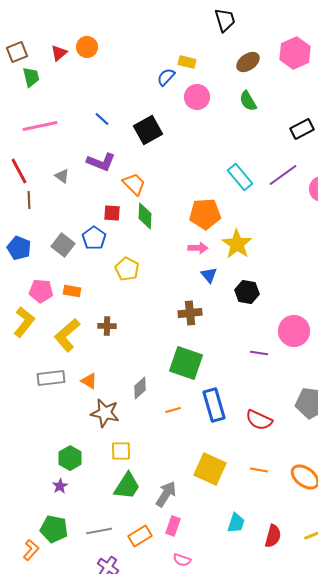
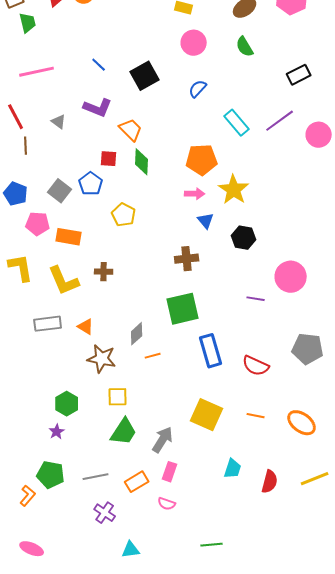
blue semicircle: (166, 77) -> (198, 89), moved
pink pentagon: (41, 291) -> (38, 224), moved
orange rectangle: (72, 291) -> (69, 237), size x1.4
yellow L-shape: (24, 322) -> (21, 268), turned -48
yellow L-shape: (67, 335) -> (64, 281), turned -72
green square: (186, 363) -> (183, 309), turned -32
orange line: (173, 410) -> (153, 356), moved
pink semicircle: (182, 560) -> (167, 504), moved

